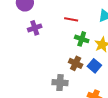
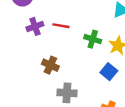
red line: (71, 19) -> (61, 26), moved
brown cross: (76, 63) -> (50, 65), moved

